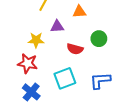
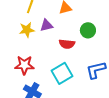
yellow star: (36, 40) -> (27, 30), moved

